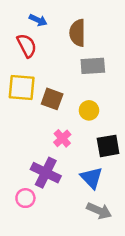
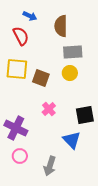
yellow circle: (89, 110) -> (70, 73), moved
purple cross: (46, 173) -> (16, 128), moved
gray arrow: (99, 211) -> (50, 166), moved, turned 84

